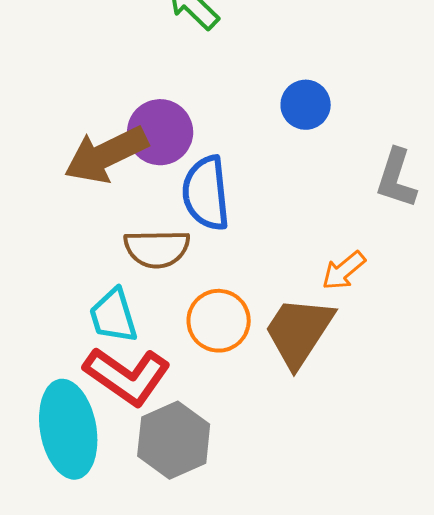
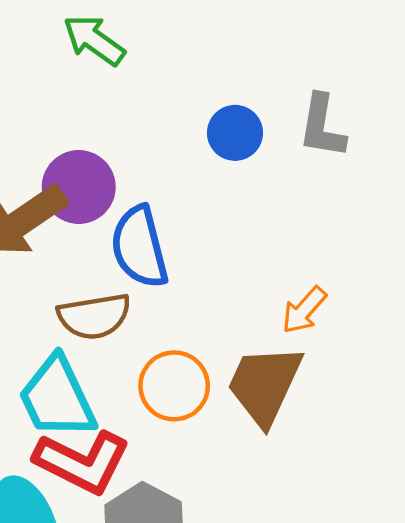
gray L-shape: (396, 178) -> (322, 126), moved
cyan trapezoid: (113, 316) -> (57, 398), size x1.4

